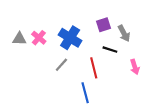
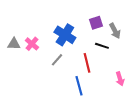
pink cross: (39, 38) -> (32, 44), moved
gray triangle: (19, 39) -> (14, 44), moved
pink arrow: (135, 67) -> (120, 79), moved

